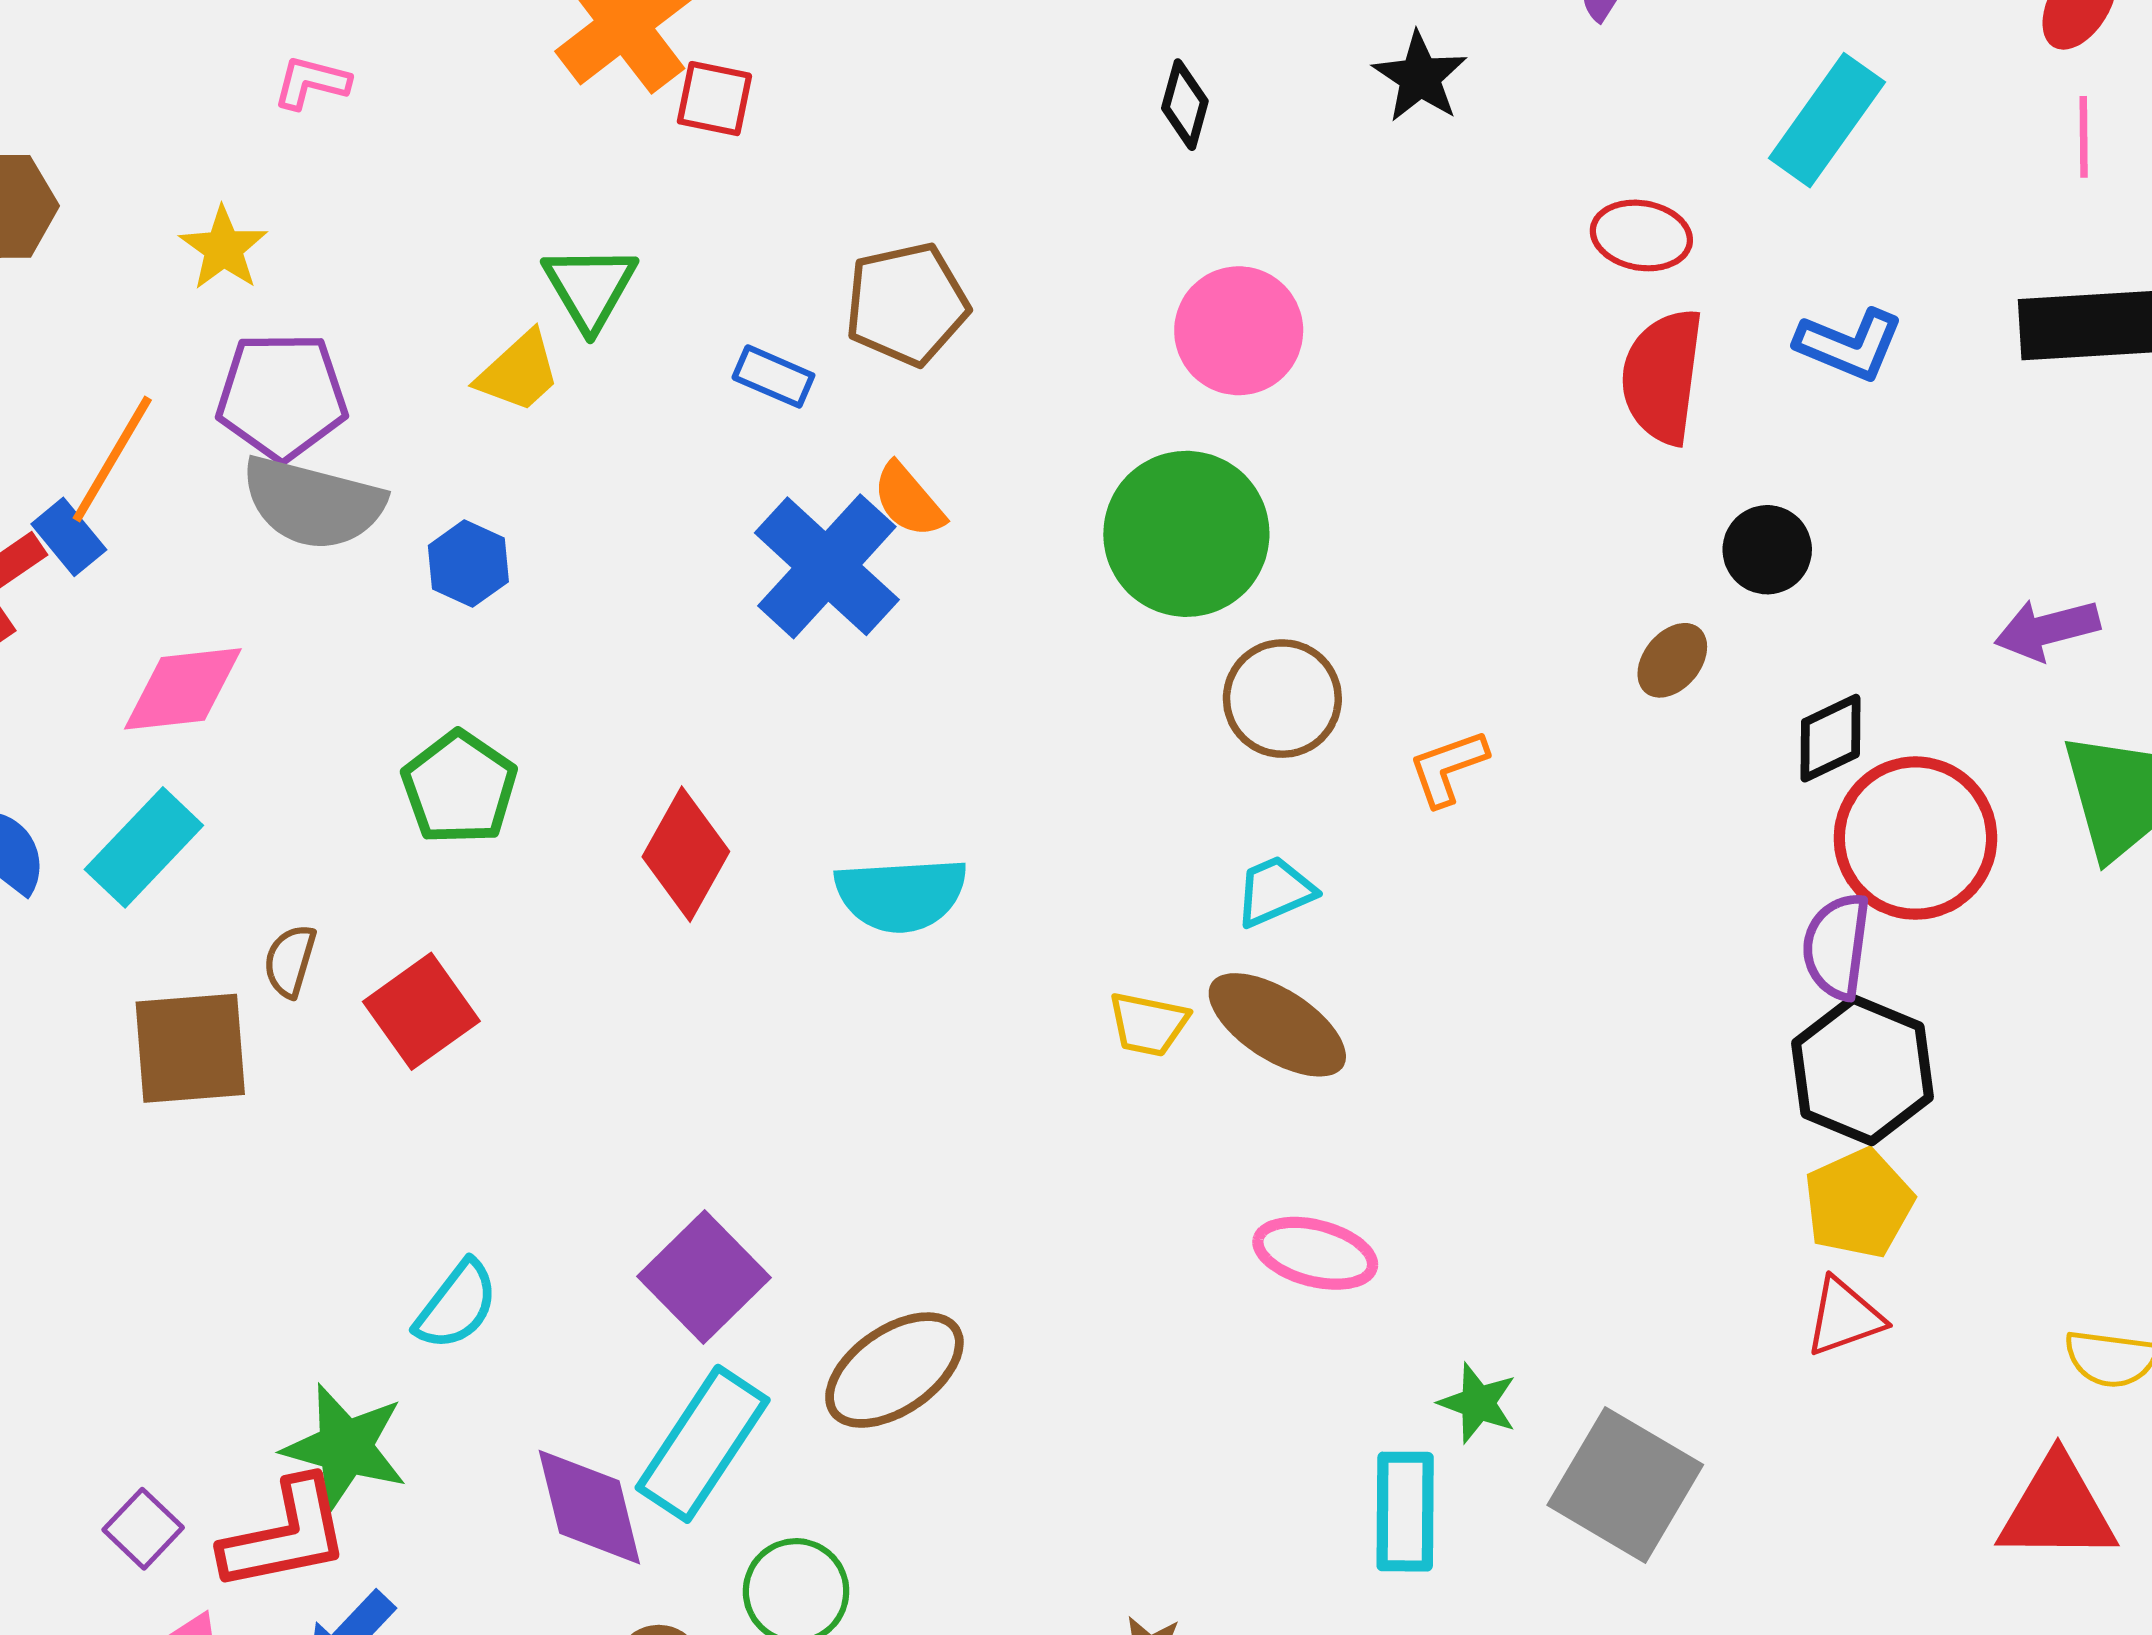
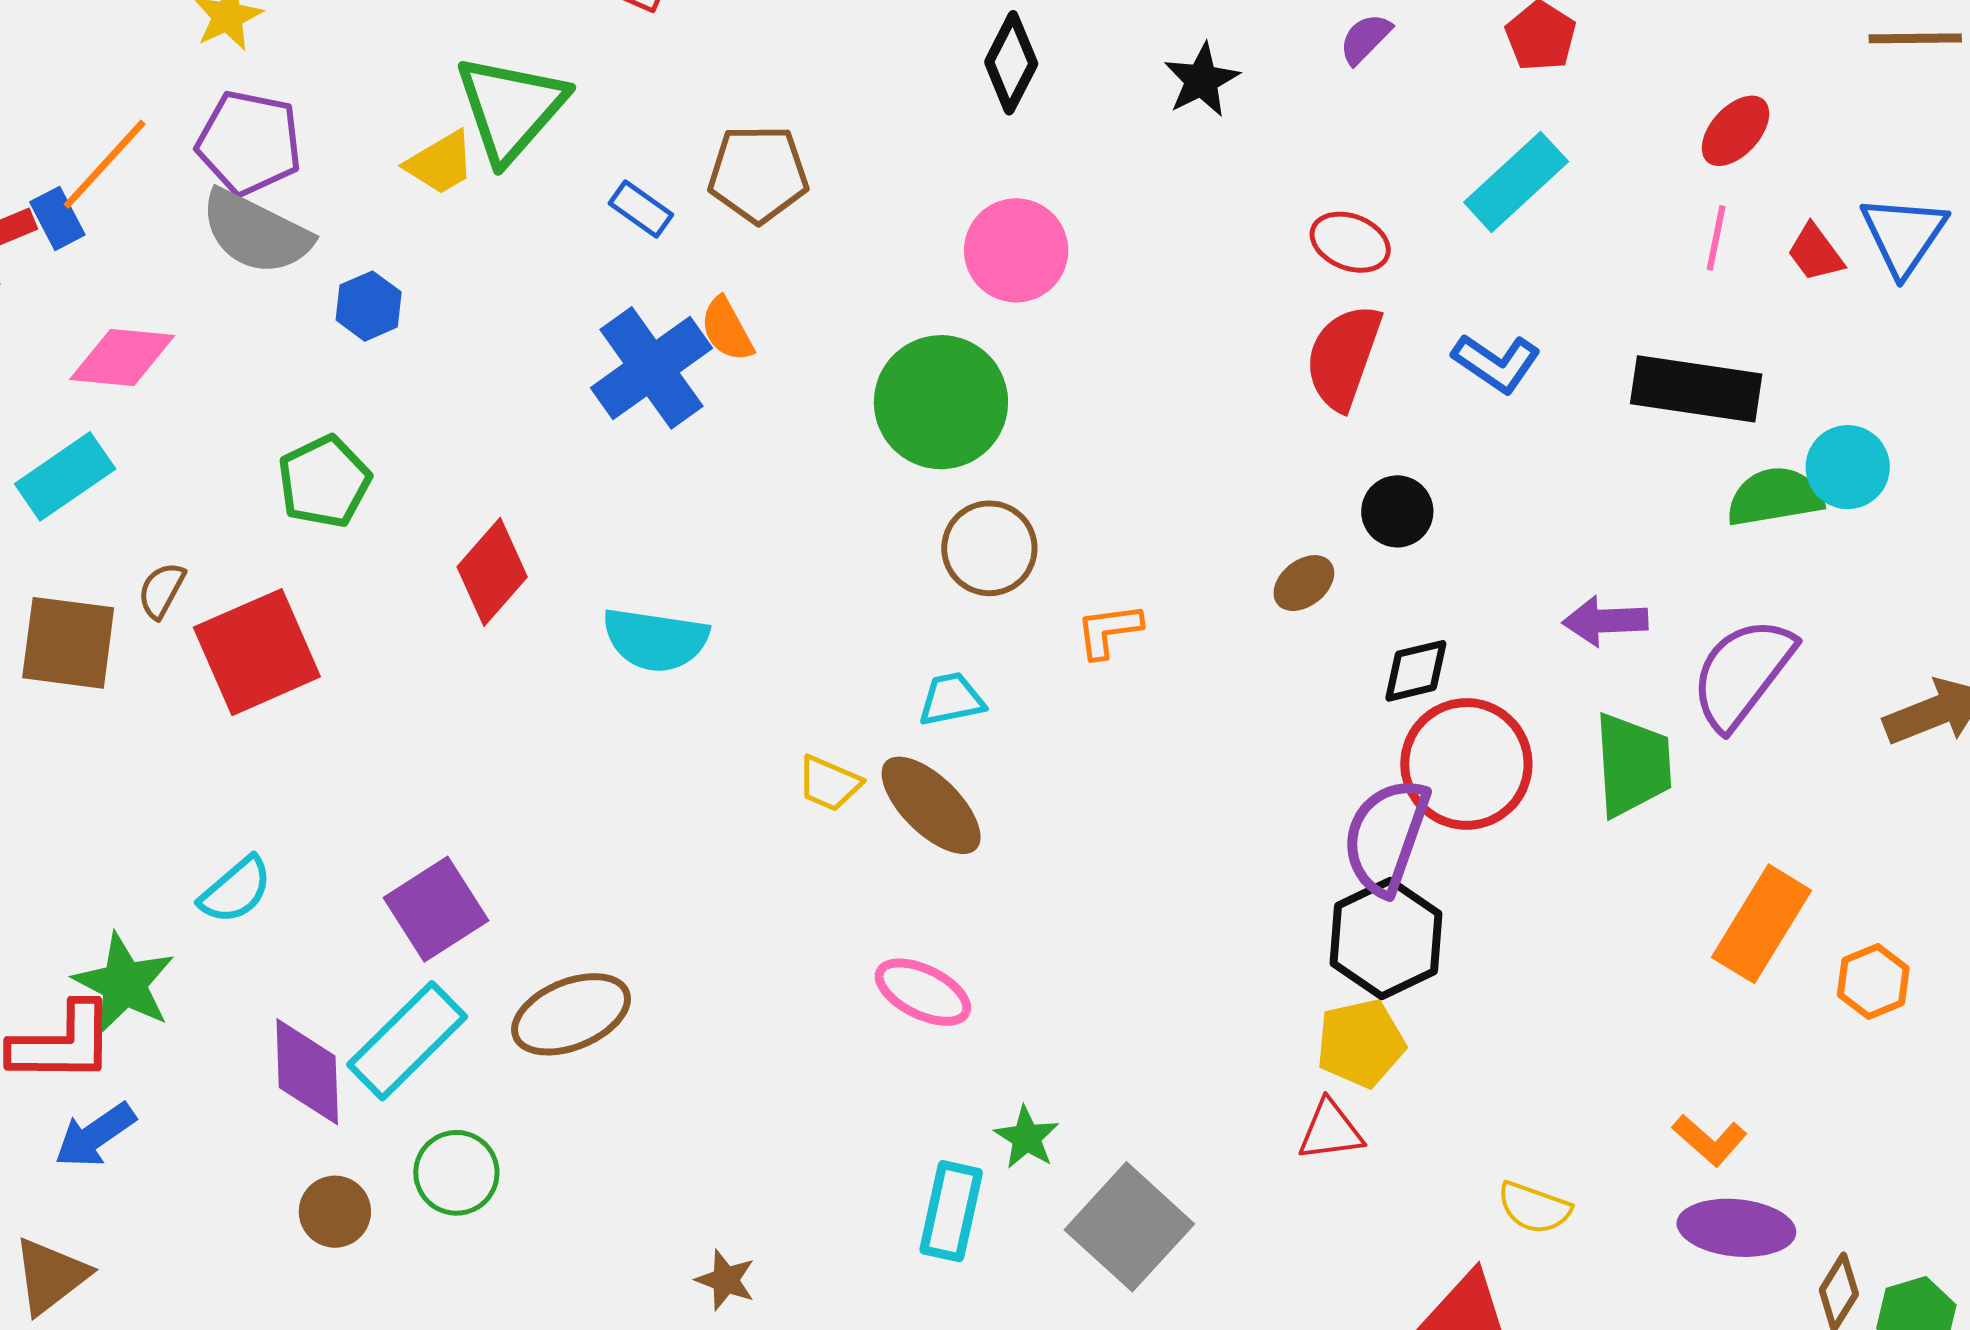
black diamond: (1185, 105) -> (1011, 63), size x1.4
green triangle: (590, 287) -> (511, 108), size x1.5
purple semicircle: (1837, 946) -> (1386, 836), size x1.4
red square: (421, 1011) -> (257, 652), size x1.4

